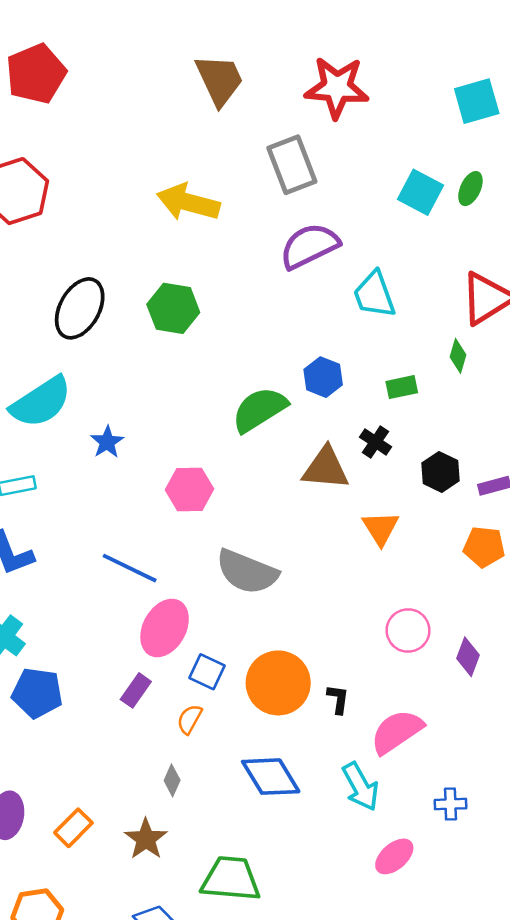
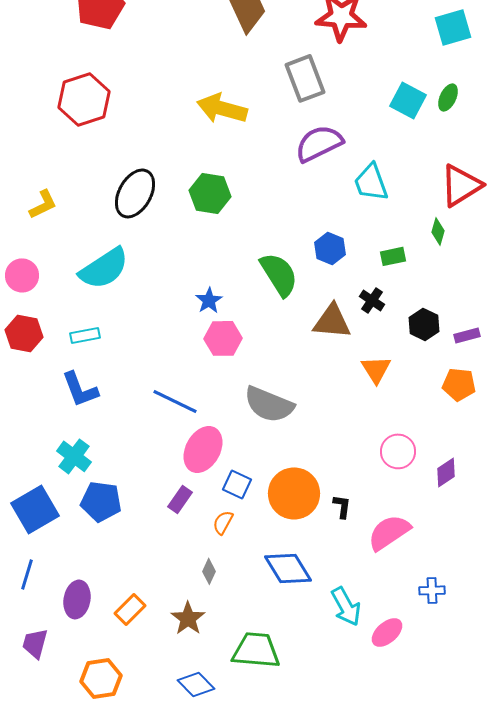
green semicircle: (259, 410) -> (279, 274), turned 90
blue star: (107, 442) -> (209, 300), moved
purple diamond: (468, 657) -> (446, 472), turned 36
cyan arrow: (361, 787) -> (346, 606), moved

